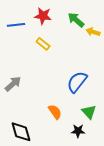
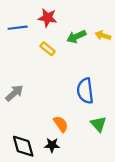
green arrow: (76, 20) -> (76, 37), moved, turned -66
blue semicircle: (77, 82) -> (85, 91), turned -45
black star: (78, 131) -> (52, 145), moved

